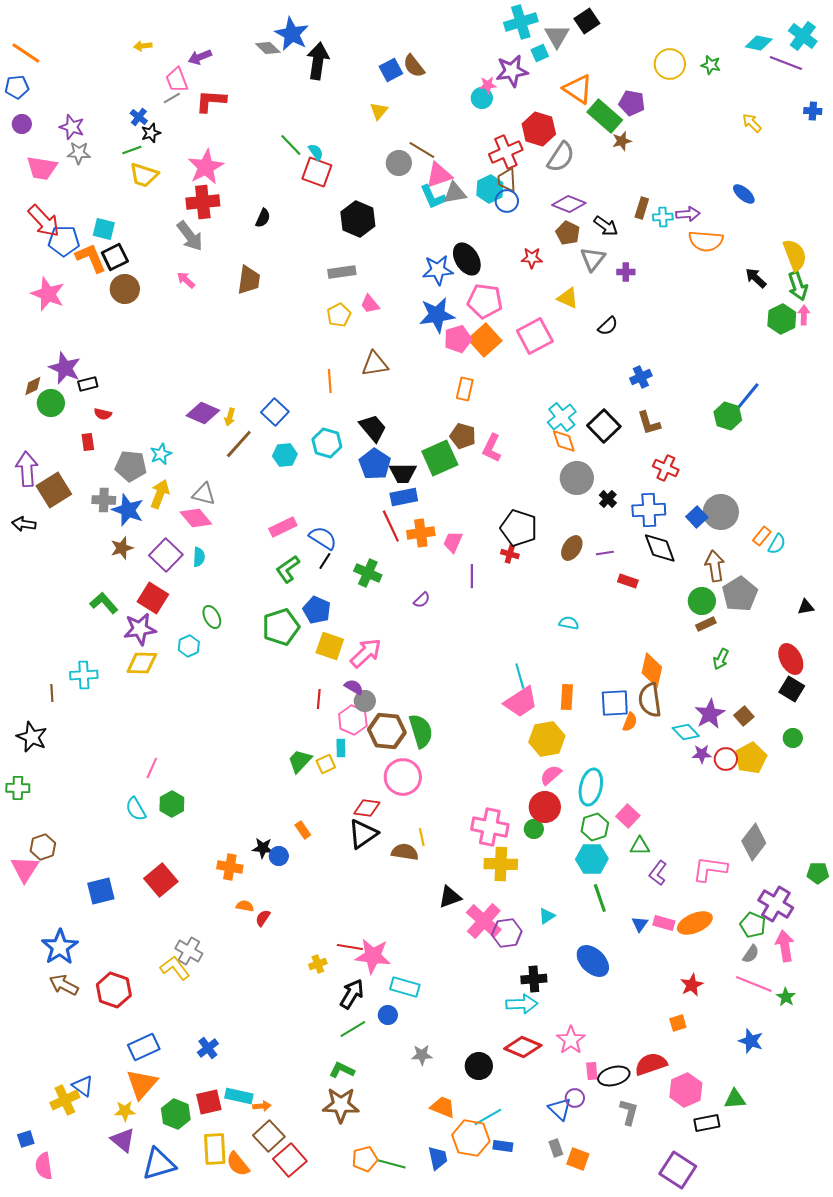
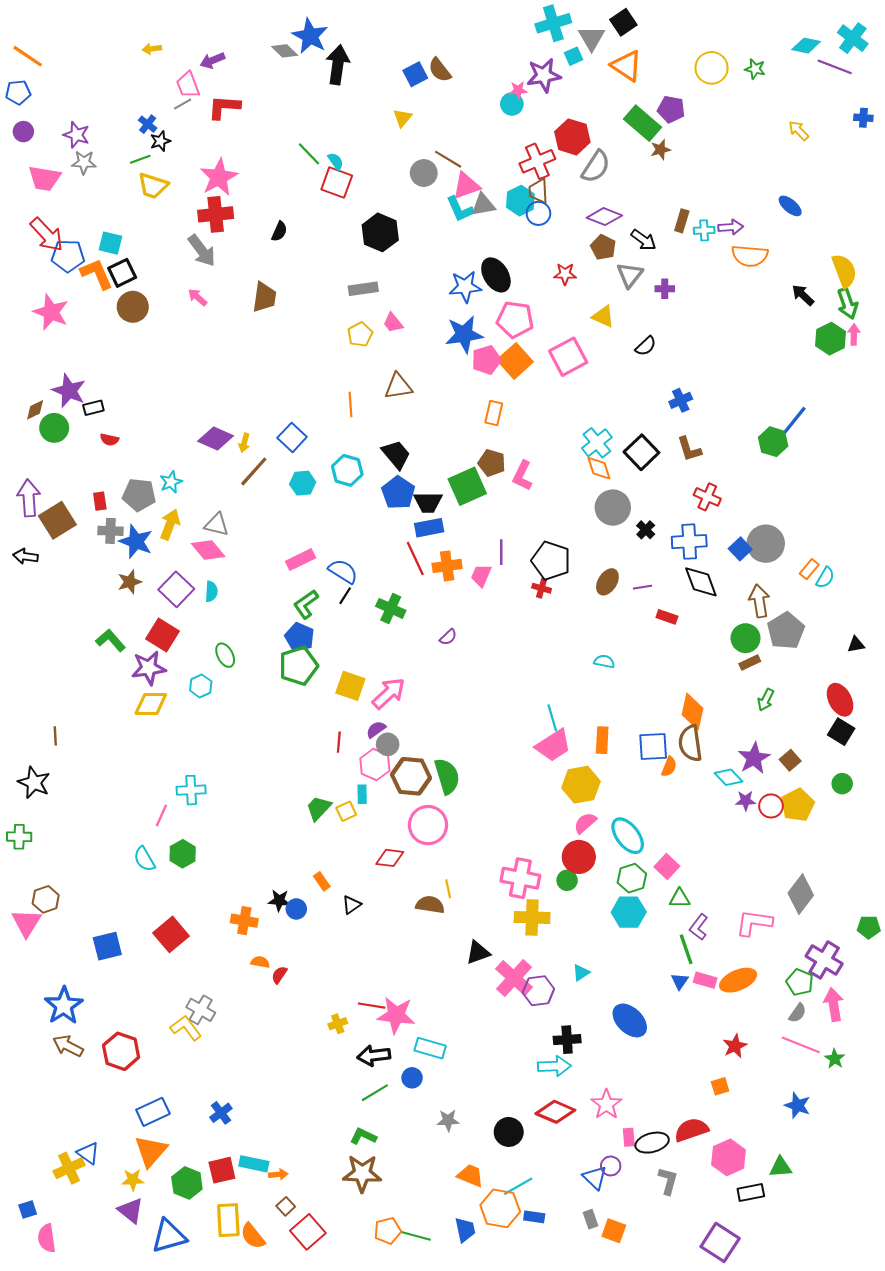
orange triangle: (578, 89) -> (627, 66), moved
red rectangle: (88, 442) -> (100, 501), moved
purple line: (472, 576) -> (501, 552), moved
blue pentagon: (317, 610) -> (299, 637), moved
cyan cross: (84, 675) -> (191, 790), moved
purple semicircle: (354, 687) -> (376, 729), turned -66
cyan ellipse: (591, 787) -> (628, 836), turned -51
black triangle: (363, 834) -> (352, 905), moved, size x0.6
green line: (600, 898) -> (686, 949), moved
black arrow: (352, 994) -> (374, 1056), turned -128
brown square: (269, 1136) -> (286, 1206), size x0.6

